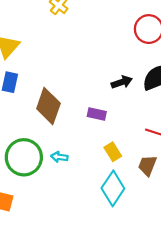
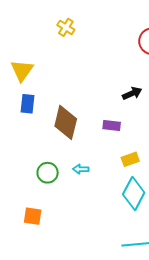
yellow rectangle: (113, 152) -> (130, 159), turned -72
green circle: (24, 157) -> (48, 173), size x0.6

